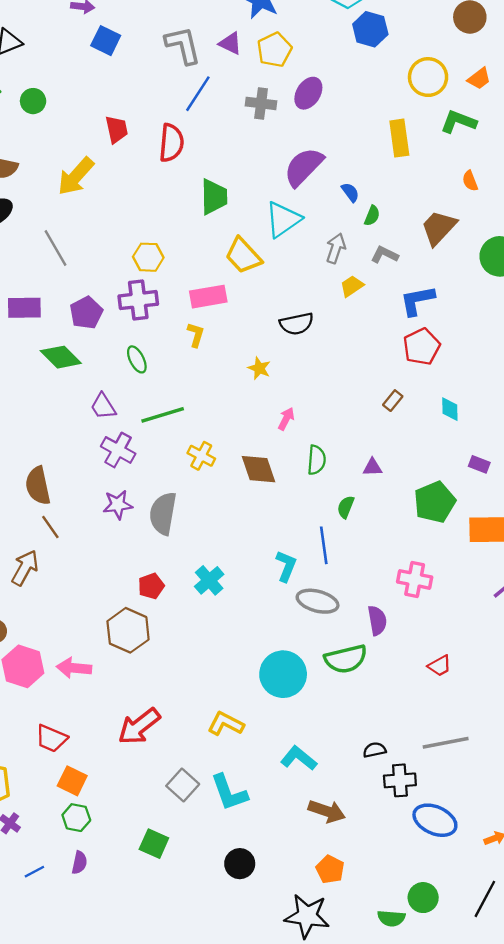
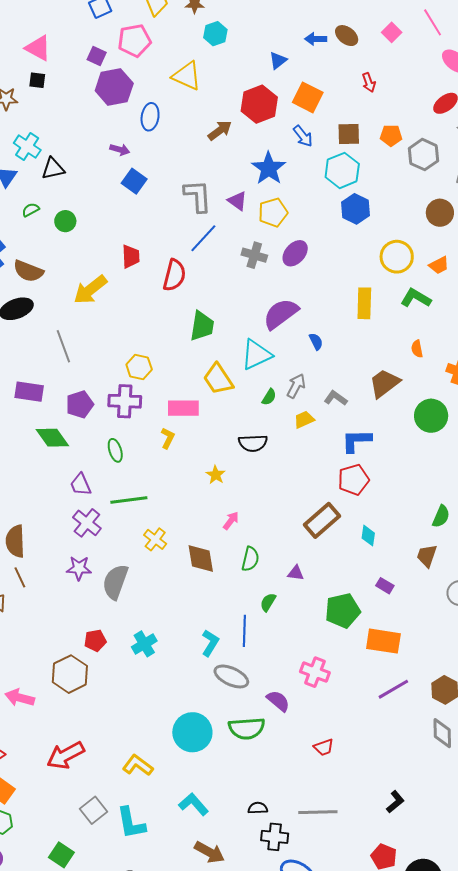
green semicircle: (372, 216) -> (269, 397), moved
brown rectangle: (393, 401) -> (322, 520), size x2.0
purple semicircle: (377, 620) -> (278, 701), turned -50

